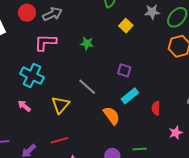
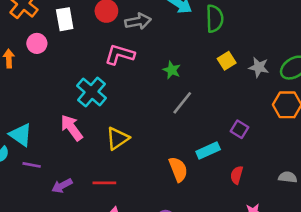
gray star: (152, 12) -> (259, 67), moved
purple square: (124, 70) -> (240, 129), moved
gray line: (87, 87) -> (182, 103), moved, turned 72
pink arrow: (24, 106) -> (72, 128), size x1.5

